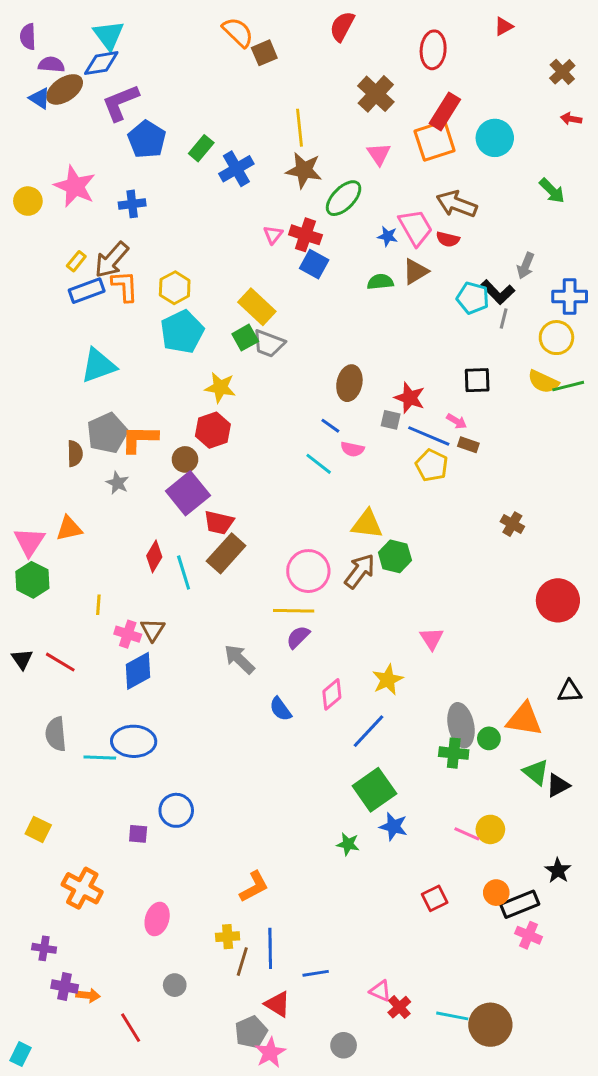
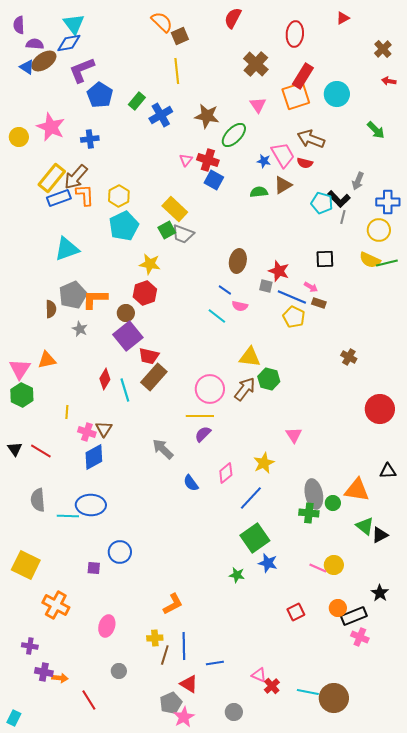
yellow line: (300, 128) -> (177, 71), moved
yellow rectangle: (76, 261) -> (52, 178), size x2.0
yellow square: (38, 829) -> (26, 565), size x1.6

